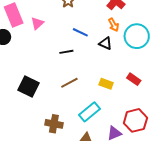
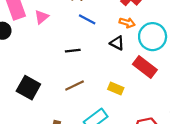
orange arrow: (114, 25) -> (127, 23), turned -48
blue line: (80, 32) -> (87, 19), moved
red rectangle: (134, 79) -> (145, 67), moved, size x1.5

